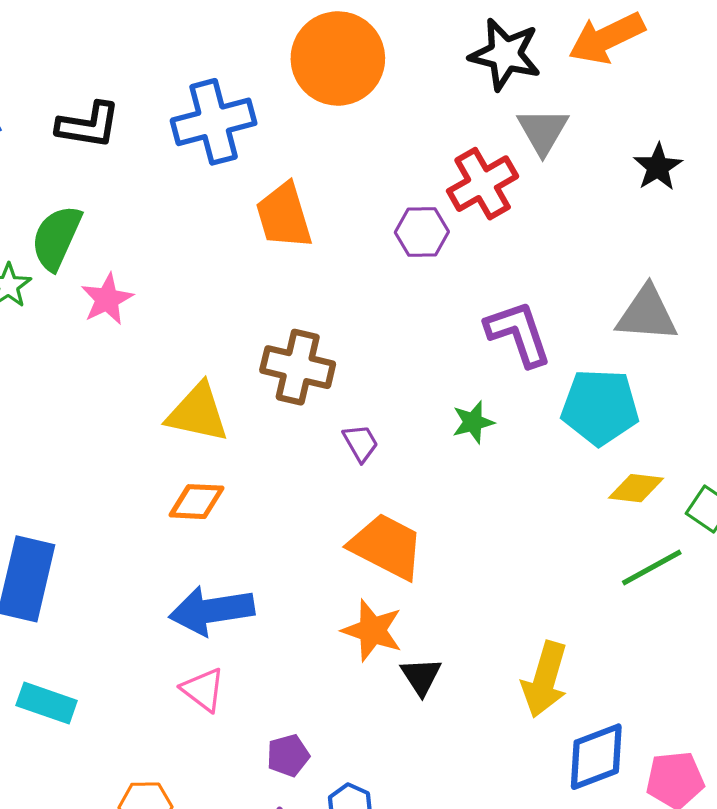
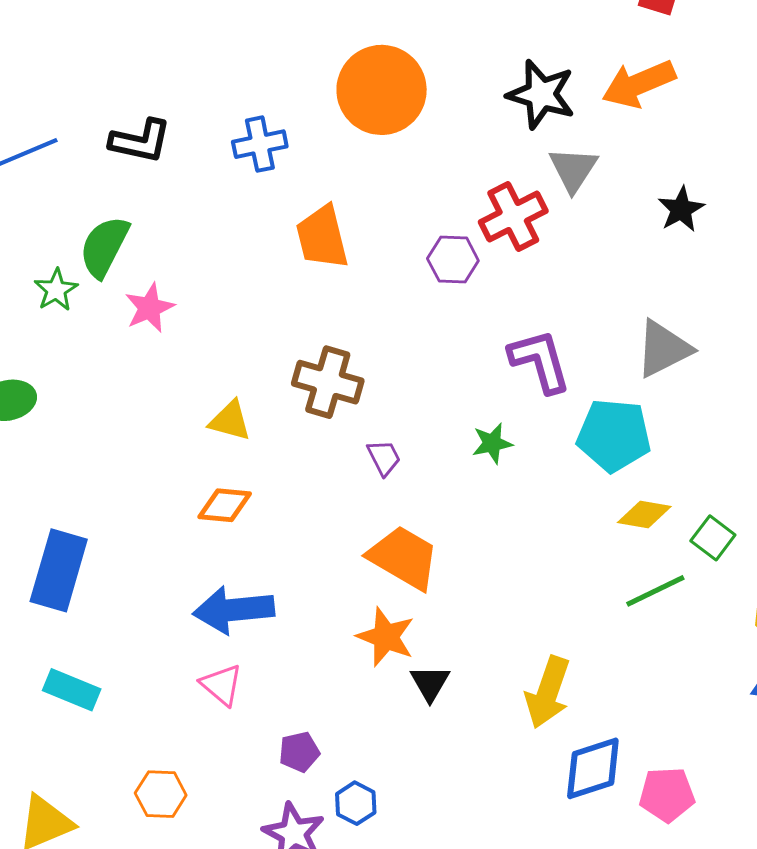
blue cross: (214, 122) -> (260, 144), size x0.7
gray triangle: (647, 314) -> (663, 349), turned -34
yellow triangle: (198, 413) -> (230, 421), size x0.7

